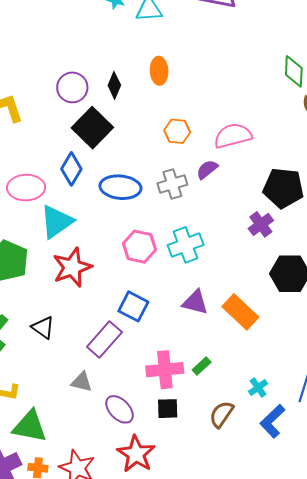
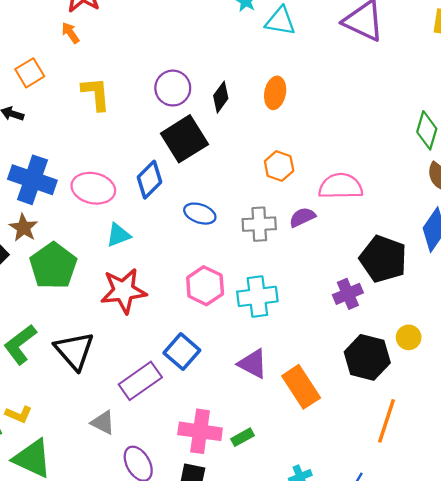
blue ellipse: (120, 187) -> (200, 214), size x0.7
cyan triangle: (57, 222) -> (118, 235), size x0.6
black triangle: (43, 328) -> (74, 351), size x1.5

